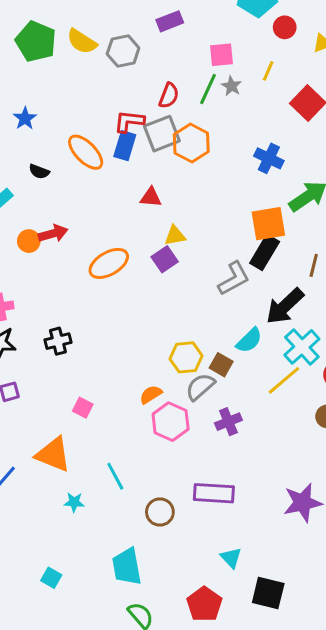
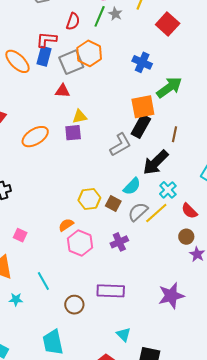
gray square: (162, 134) -> (71, 62), moved
purple square: (165, 259) -> (73, 133), turned 30
cyan cross: (302, 347) -> (168, 190), size x0.7
gray semicircle: (200, 387) -> (138, 212), moved

